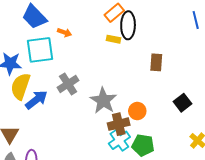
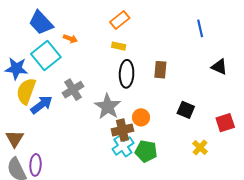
black ellipse: (128, 25) -> (127, 74), moved
cyan square: (40, 50) -> (46, 56), turned -32
black square: (182, 103) -> (186, 110), turned -30

